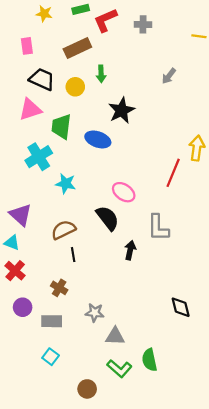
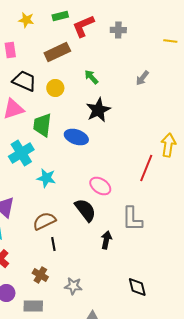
green arrow: (101, 74) -> (91, 77), moved, turned 140
black diamond: (181, 307) -> (137, 287), moved
gray star: (95, 313) -> (73, 286), moved

